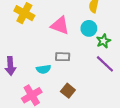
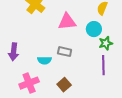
pink triangle: (60, 26) -> (67, 22), turned -36
purple line: (105, 64) -> (103, 65), turned 36

